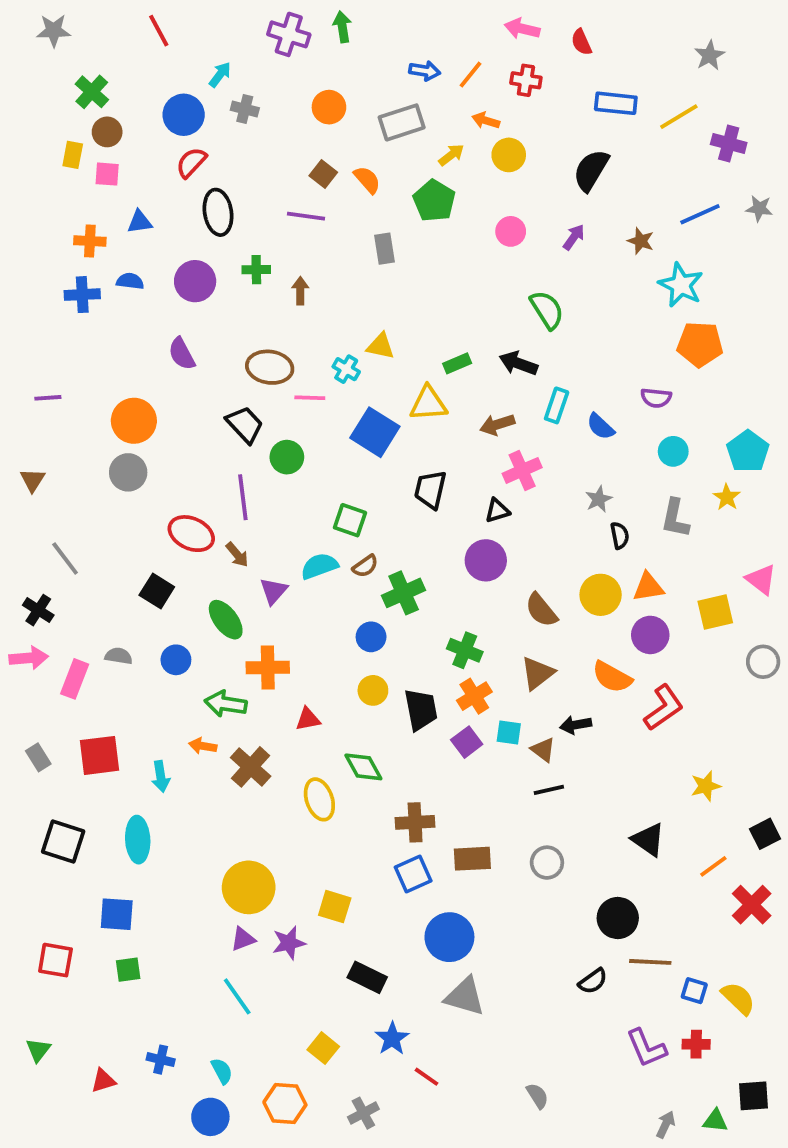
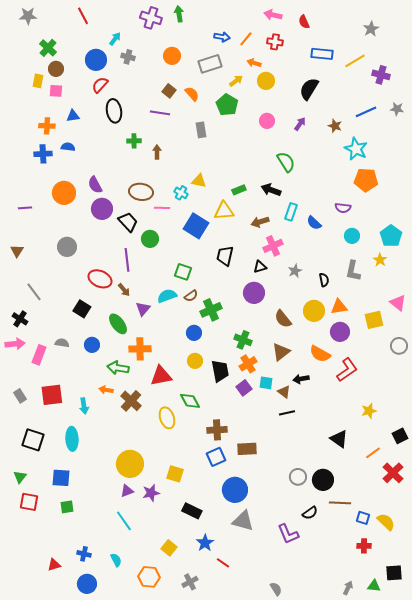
purple circle: (195, 281) -> (102, 209), moved
orange circle: (134, 421) -> (64, 193), moved
gray star: (599, 499) -> (295, 271), moved
red triangle: (308, 719) -> (161, 376), size x1.6
gray circle: (547, 863) -> (298, 477), moved
purple L-shape: (646, 1048) -> (288, 534), moved
green triangle: (38, 1050) -> (20, 477), moved
gray semicircle: (537, 1096) -> (276, 589), moved
blue circle: (210, 1117) -> (87, 584), moved

